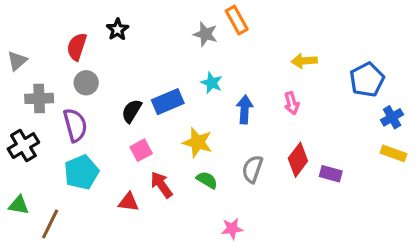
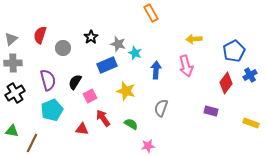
black star: (118, 29) -> (91, 37), moved
gray star: (205, 34) -> (118, 44), moved
red semicircle: (77, 47) -> (40, 35), moved
gray circle: (86, 83) -> (63, 48), moved
gray cross: (39, 98) -> (13, 63), moved
pink arrow: (292, 103) -> (186, 66), size x1.5
black semicircle: (132, 111) -> (75, 82), moved
yellow rectangle: (394, 153) -> (251, 123), moved
red diamond: (298, 160) -> (226, 83), moved
green semicircle: (207, 180) -> (131, 124), moved

